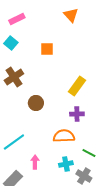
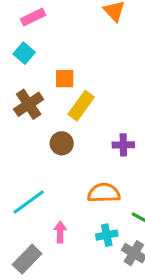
orange square: (47, 49) -> (65, 79), moved
yellow rectangle: (77, 86) -> (81, 106), moved
purple cross: (77, 114) -> (123, 145), moved

